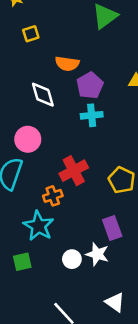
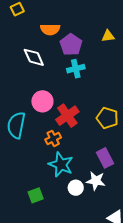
pink circle: (28, 139) -> (42, 101), moved
cyan star: (39, 226) -> (61, 165), moved

